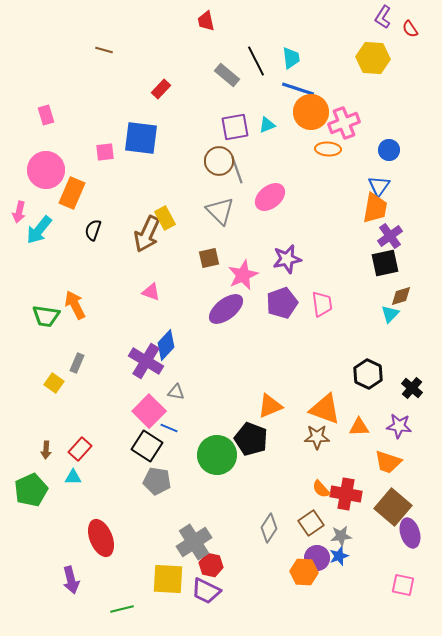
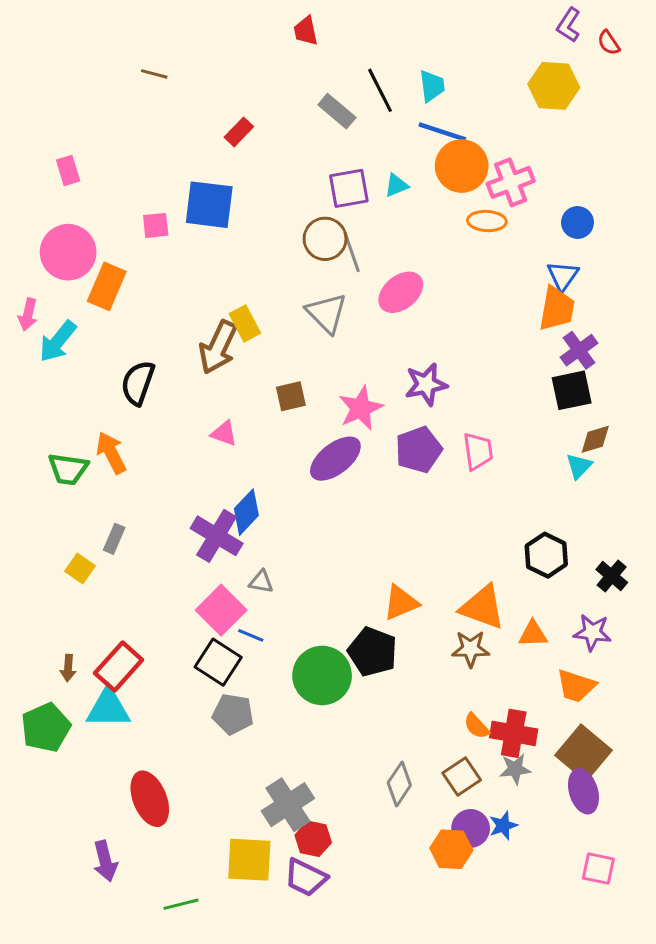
black semicircle: (93, 230) -> (138, 383), moved, size x1.4
brown square: (209, 258) -> (291, 396), moved
red rectangle: (80, 449) -> (119, 667), size x1.4
cyan triangle: (73, 477) -> (108, 708), size x1.8
purple ellipse: (410, 533) -> (583, 791), moved
gray star: (341, 536) -> (515, 769), moved

